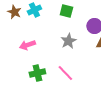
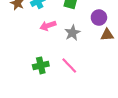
pink arrow: (27, 45) -> (48, 26), moved

